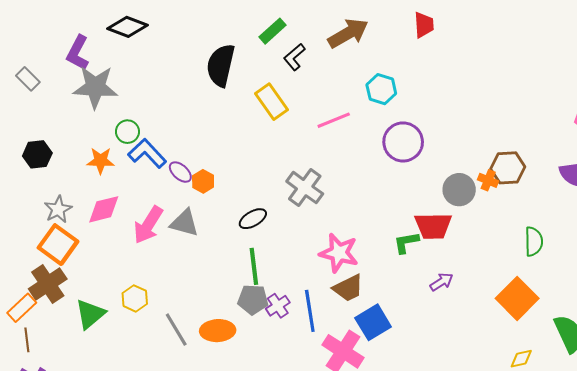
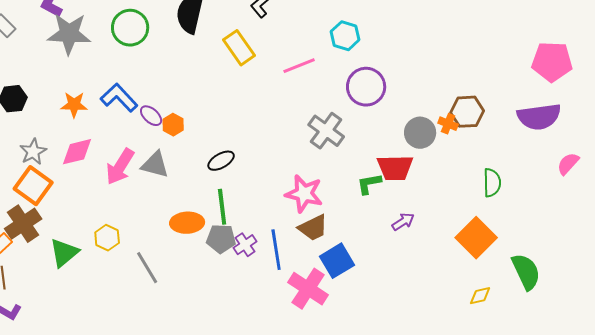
green circle: (127, 132) -> (130, 28), moved, size x1.6
gray cross: (305, 188) -> (326, 131), moved
orange ellipse: (218, 331) -> (187, 223), moved

